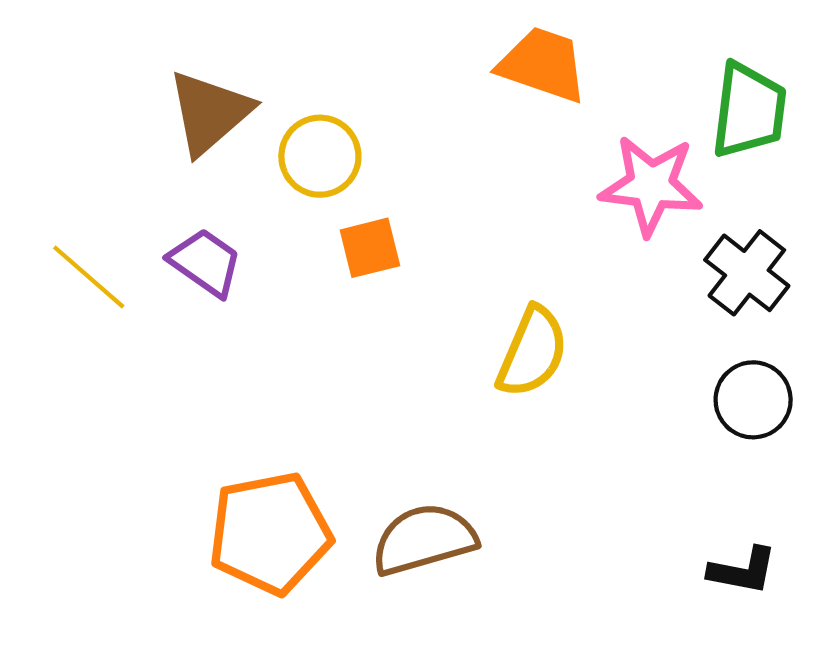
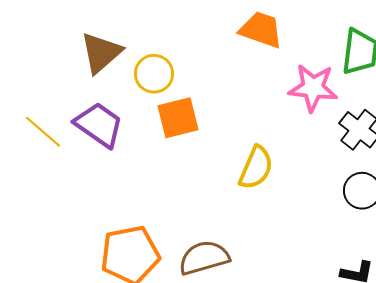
orange square: (370, 248) -> (178, 118), size x1.4
purple trapezoid: (205, 262) -> (99, 125), size x1.4

